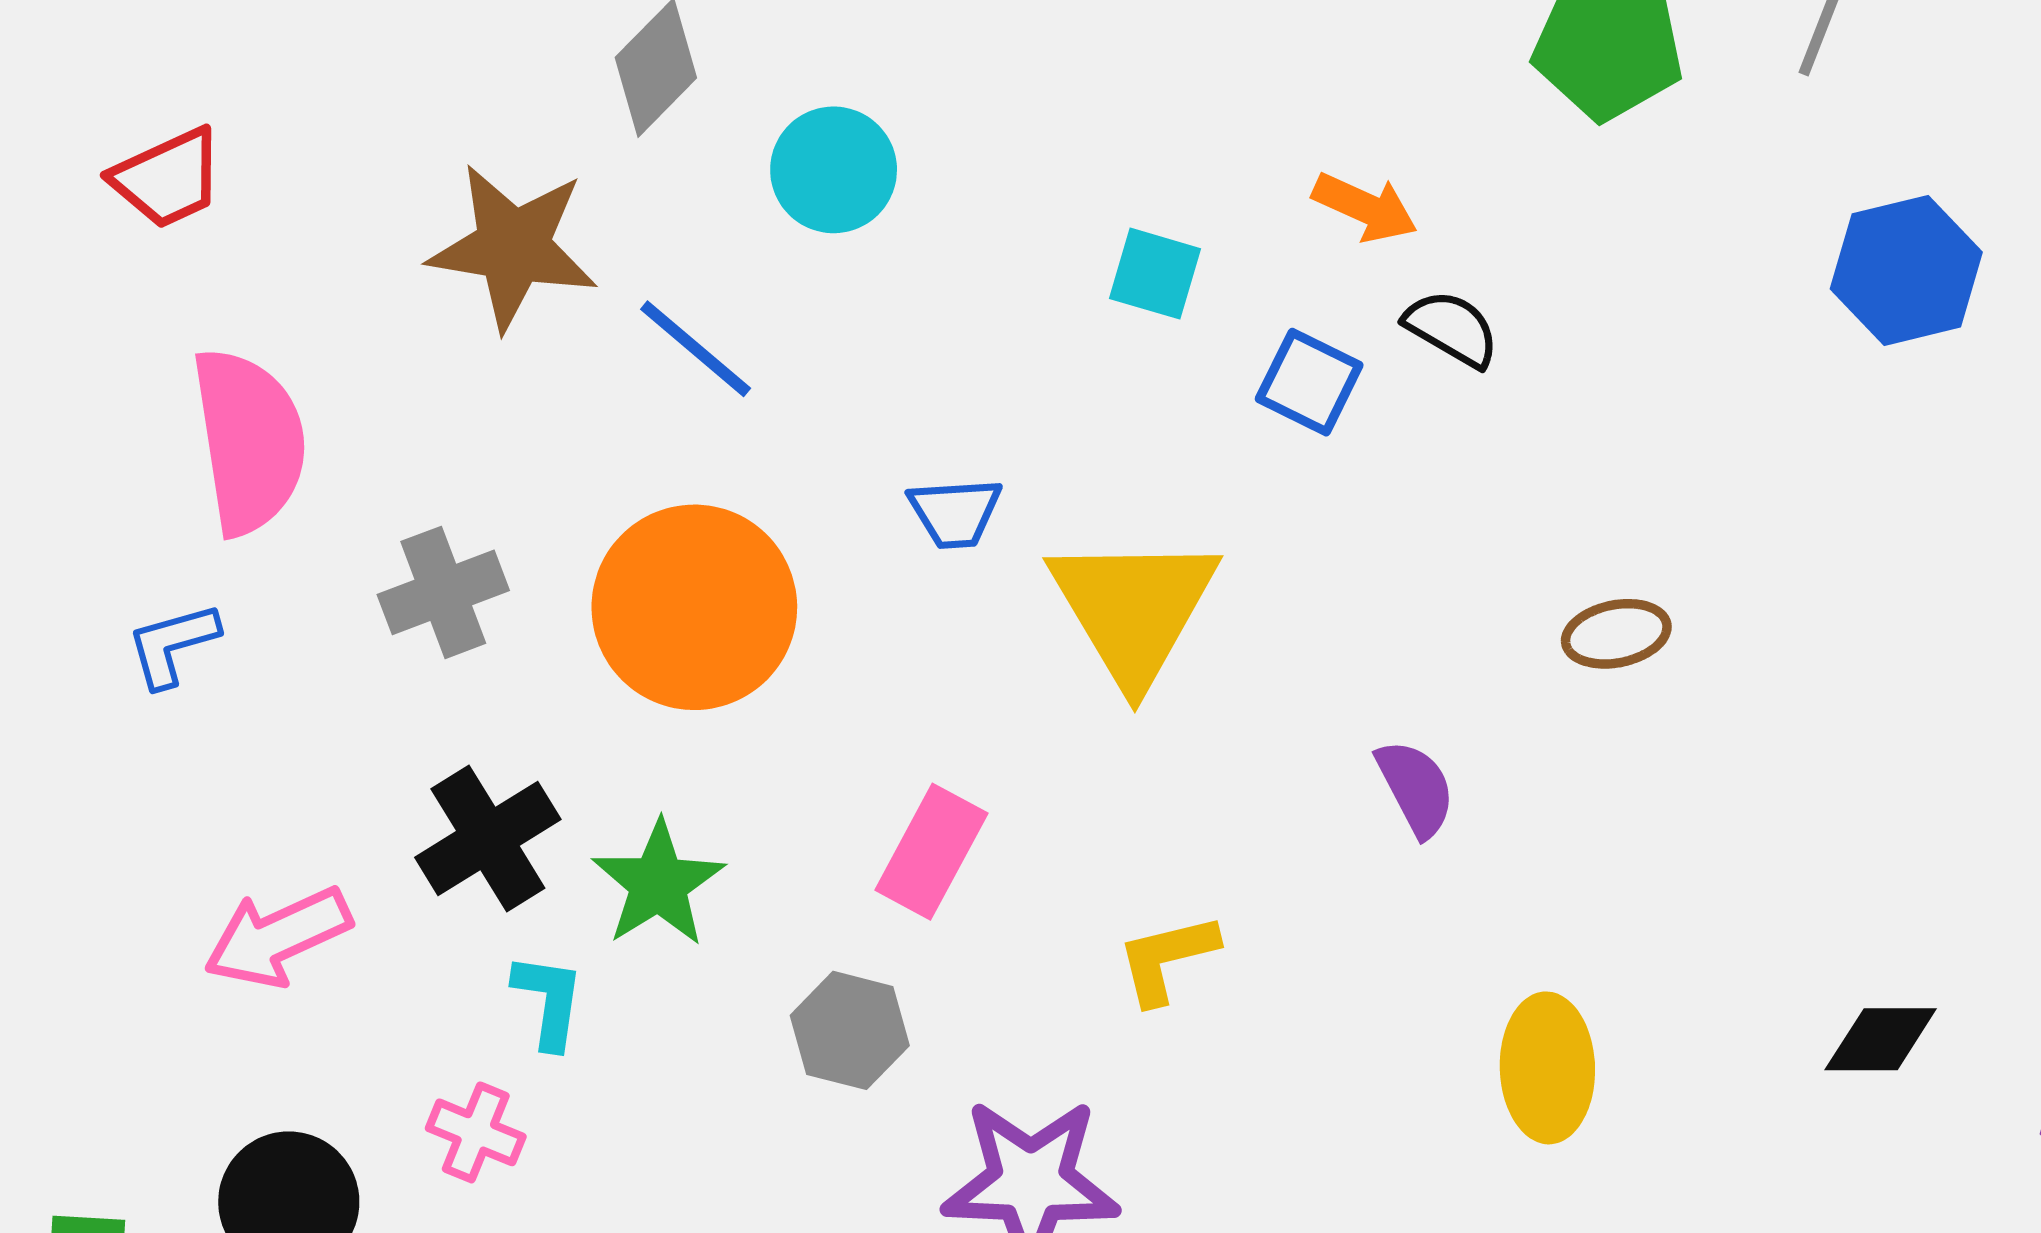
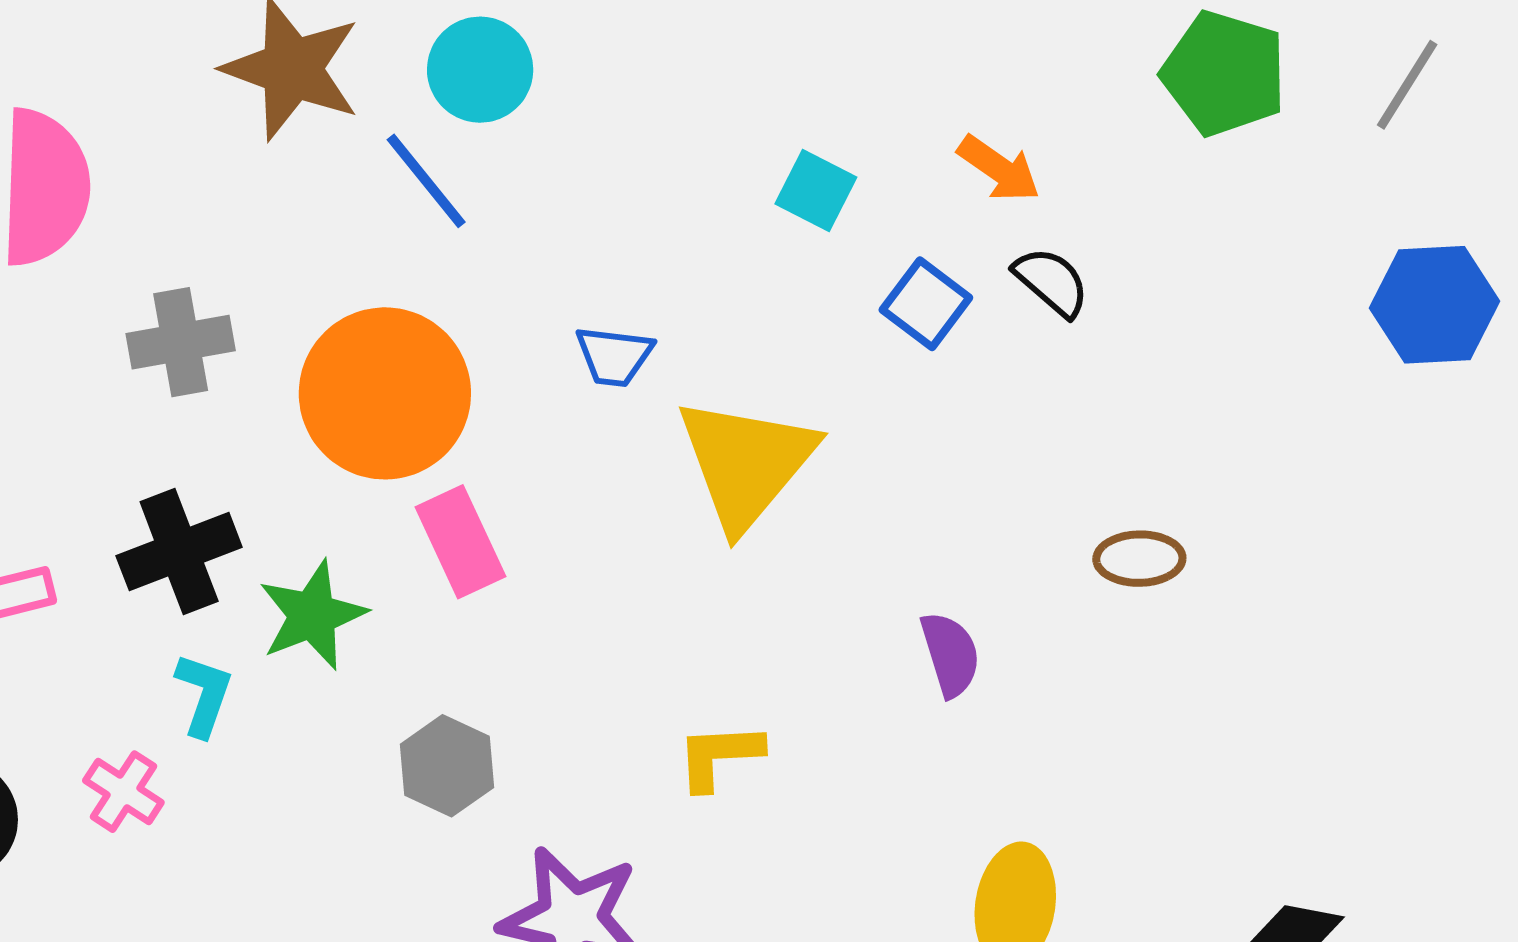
cyan circle: (834, 170) -> (480, 70), moved
pink rectangle: (931, 852) -> (460, 542), moved, turned -64

